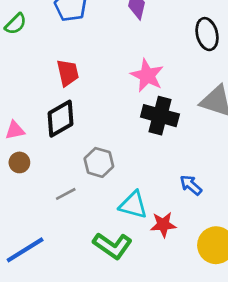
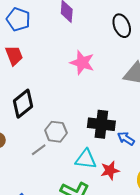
red trapezoid: (68, 73) -> (14, 55), moved
black cross: (160, 116) -> (101, 124), moved
gray line: (66, 194) -> (39, 150), moved

